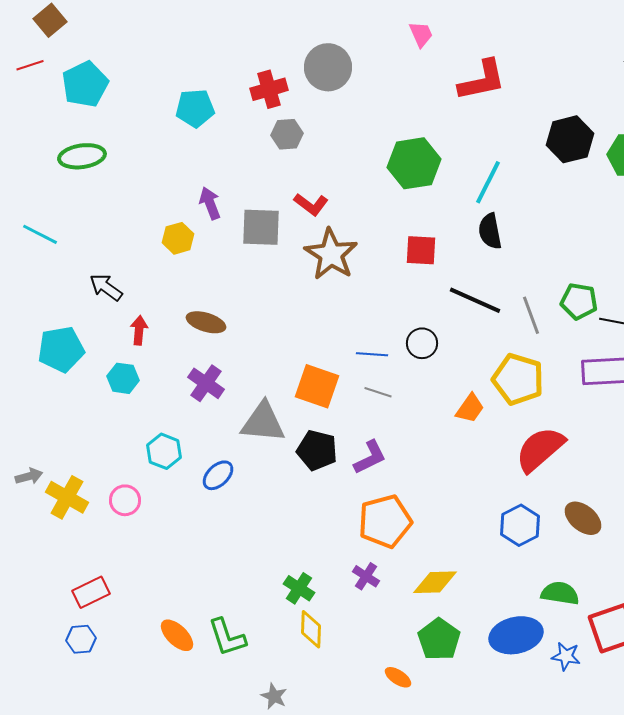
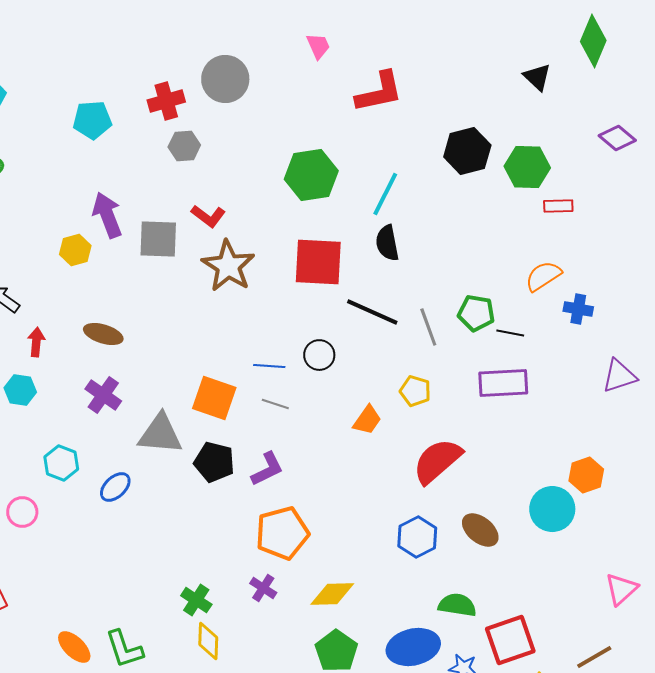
purple arrow: (210, 203) -> (107, 215), size x1.4
red square: (421, 250) -> (318, 262), size x1.6
yellow pentagon: (518, 379) -> (415, 391), size x0.6

